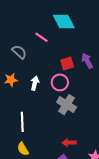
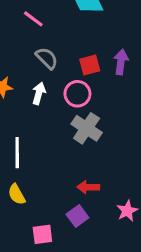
pink line: (41, 37) -> (33, 19), moved
gray semicircle: (19, 52) -> (47, 58), moved
purple arrow: (87, 61) -> (121, 62), turned 35

